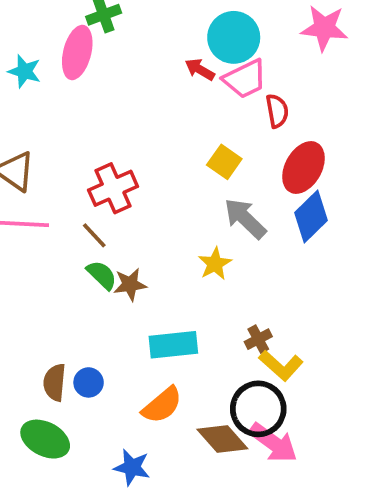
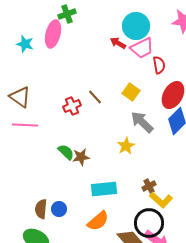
red cross: (113, 188) -> (72, 106), size x0.7
brown line: (94, 235) -> (95, 97), moved

